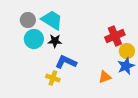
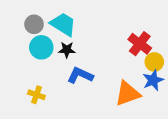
red cross: (115, 36) -> (140, 44), turned -30
orange triangle: (105, 77) -> (128, 94), size x1.6
yellow cross: (53, 78) -> (36, 95), moved

